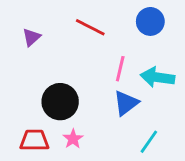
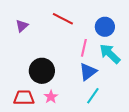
blue circle: (150, 21) -> (105, 27), moved
cyan arrow: (157, 77) -> (110, 54), turned 35
cyan line: (149, 142) -> (93, 96), moved

